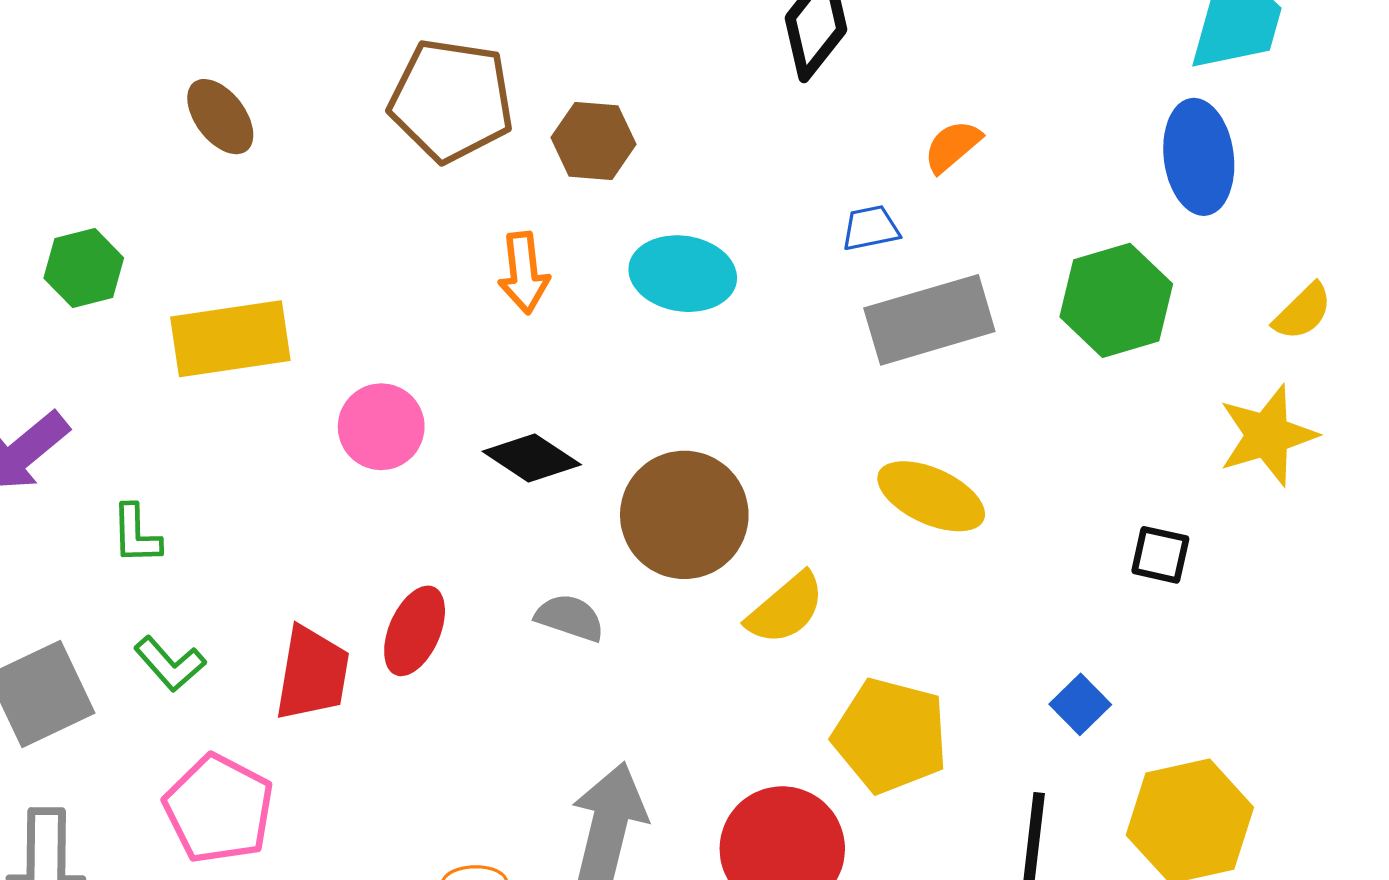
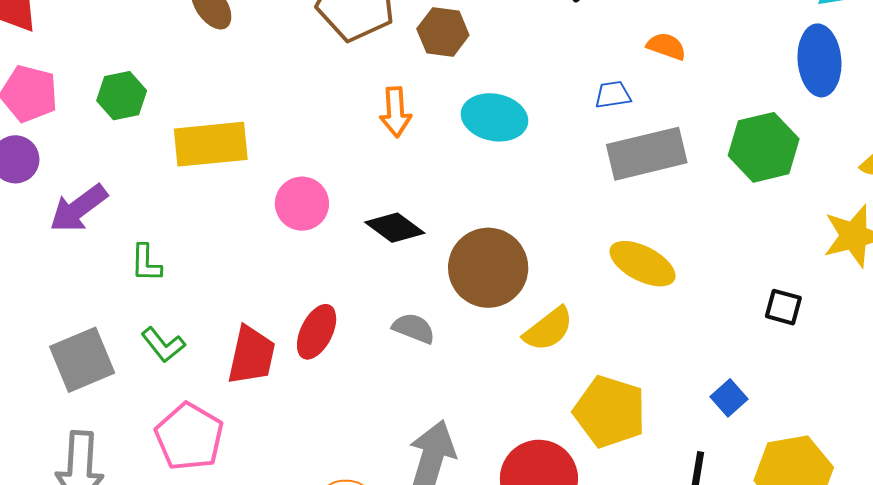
orange semicircle: (952, 146) -> (666, 46), turned 57

